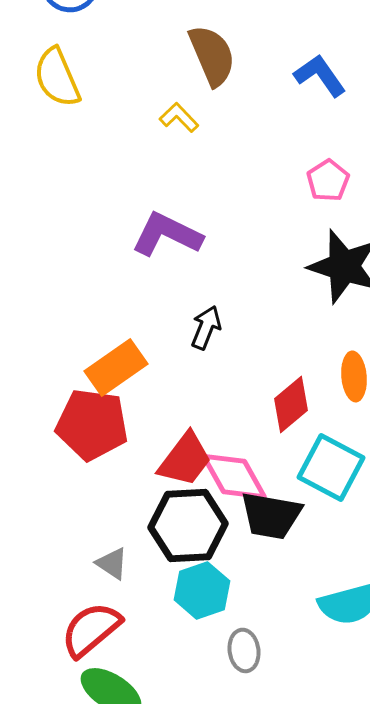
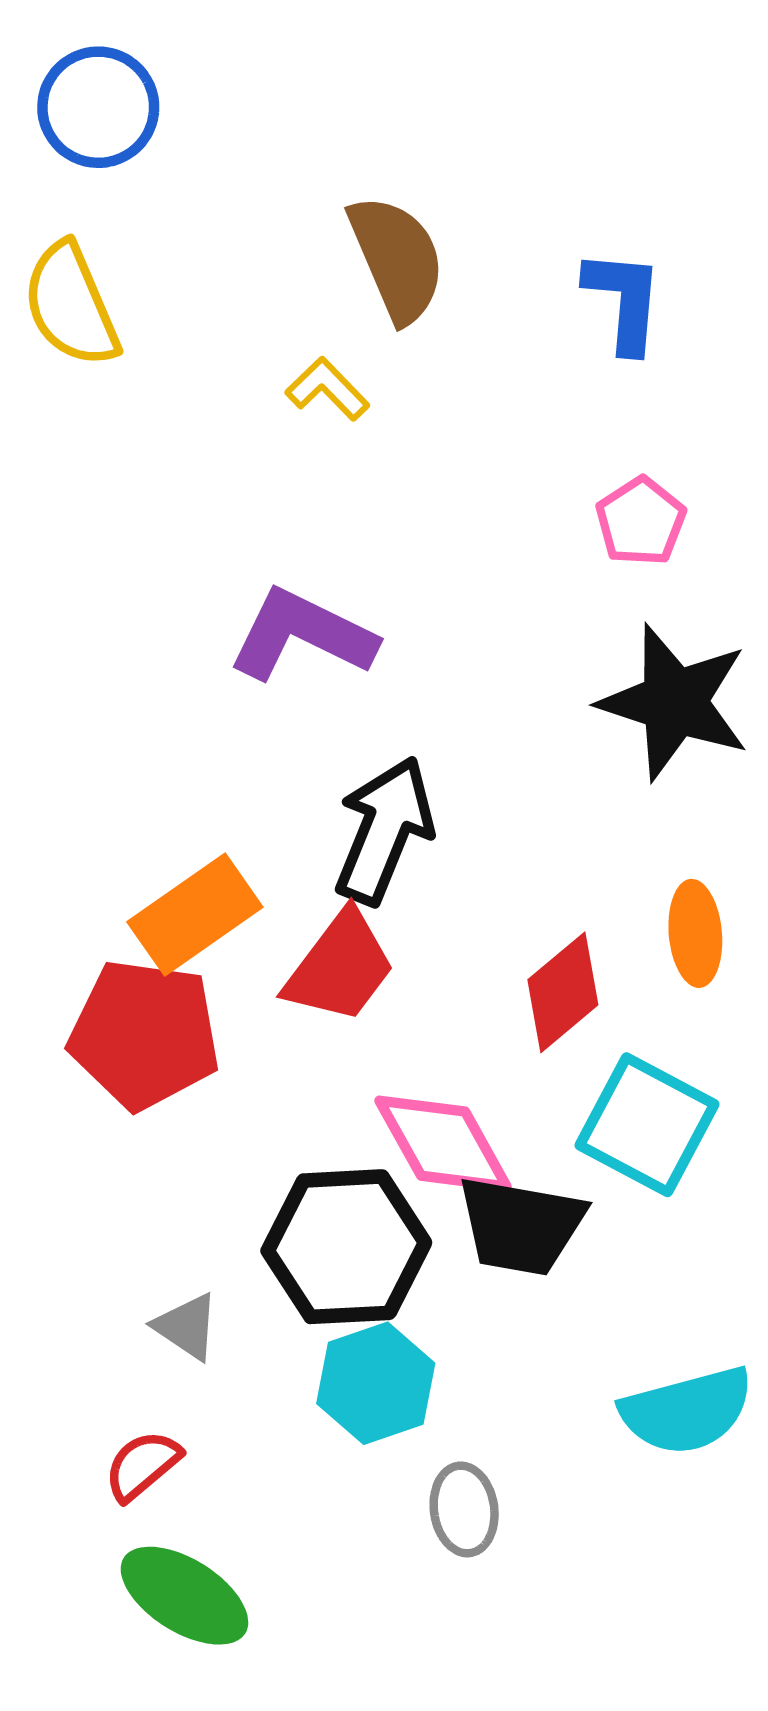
blue L-shape: (320, 75) -> (624, 301), turned 40
black arrow: (206, 327) -> (384, 830), size x1.6
red trapezoid: (185, 459) -> (340, 967), moved
red semicircle: (91, 629) -> (142, 1465), size x0.6

